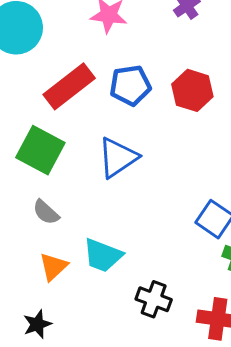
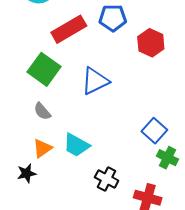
blue pentagon: (130, 85) -> (113, 18), moved
black star: (37, 324) -> (27, 173), moved

